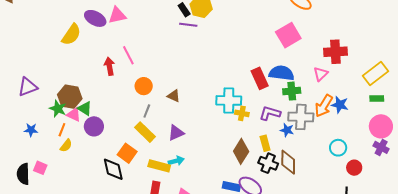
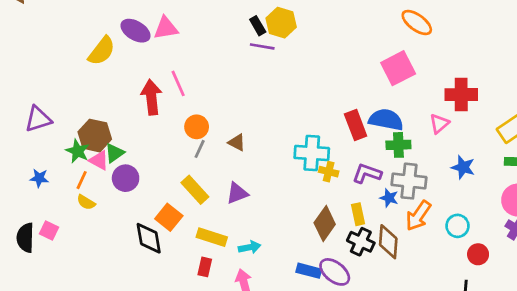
red arrow: (110, 66) -> (151, 97), size x1.4
orange arrow: (324, 106) -> (418, 216), moved
green triangle: (85, 108) -> (114, 153), turned 49
gray line: (147, 111) -> (200, 149), moved
yellow semicircle: (66, 146) -> (86, 202), turned 80
cyan arrow: (176, 161) -> (250, 247), moved

